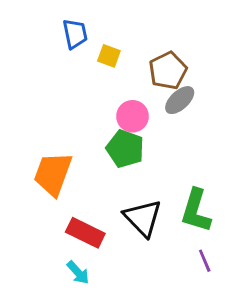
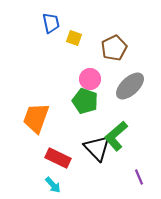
gray ellipse: (180, 100) -> (130, 86), moved, size x1.4
green L-shape: (196, 211) -> (116, 136), moved, turned 32

